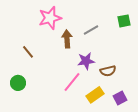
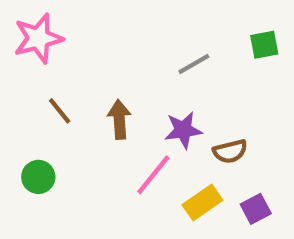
pink star: (50, 18) -> (38, 38), moved
brown arrow: (67, 39) -> (119, 119), moved

